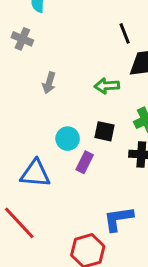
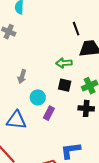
gray arrow: (49, 83) -> (22, 76), moved
black square: (104, 131) -> (65, 85), moved

